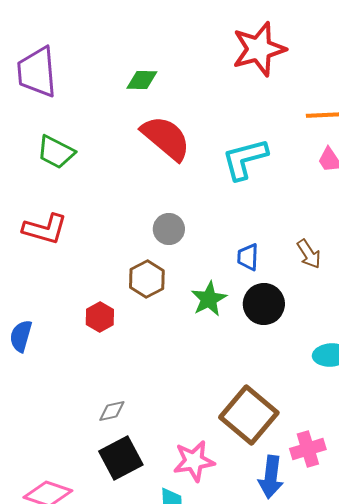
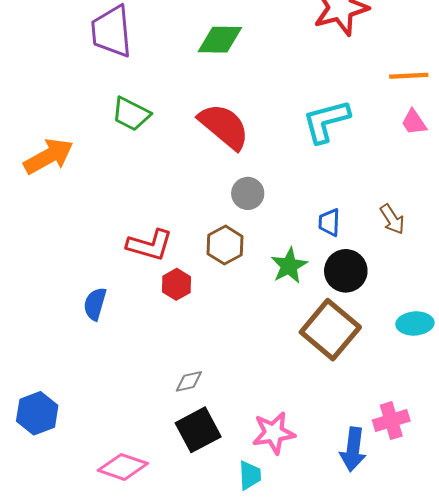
green diamond: (142, 80) -> (220, 40), size x1.4
red semicircle: (166, 138) -> (224, 126), moved
red L-shape: (45, 229) -> (150, 245), moved
brown square: (249, 415) -> (330, 330), moved

